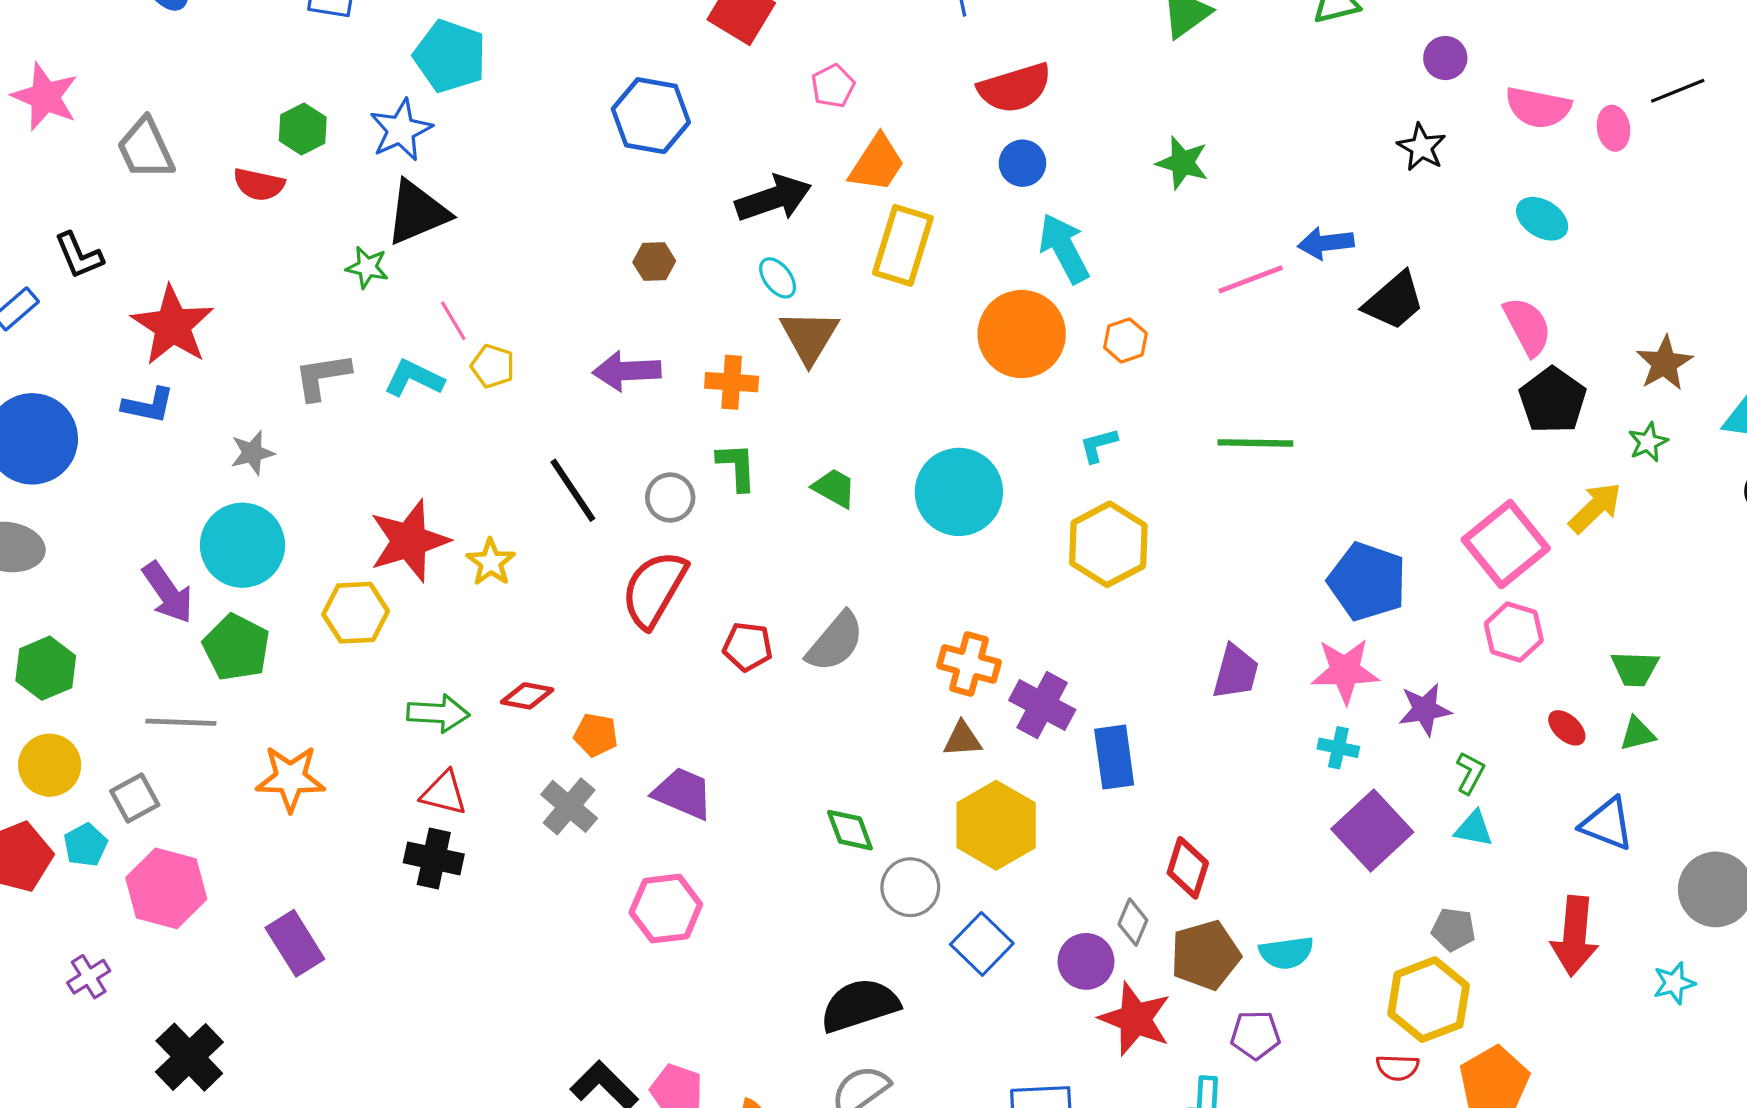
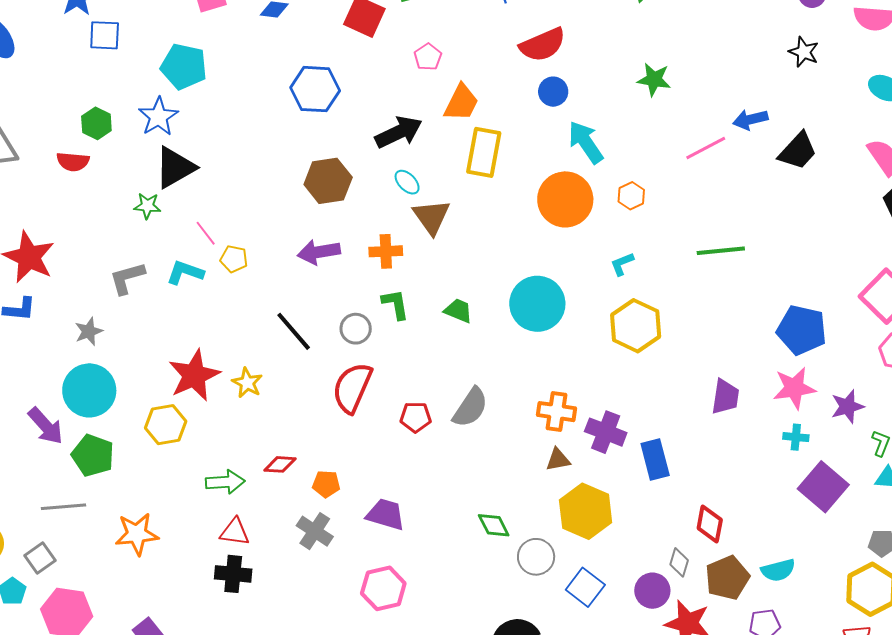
brown hexagon: (654, 262) -> (328, 181), size x1.8

